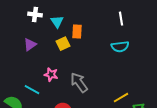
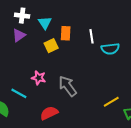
white line: (121, 19) -> (92, 36), moved
purple triangle: (30, 45) -> (19, 35), moved

